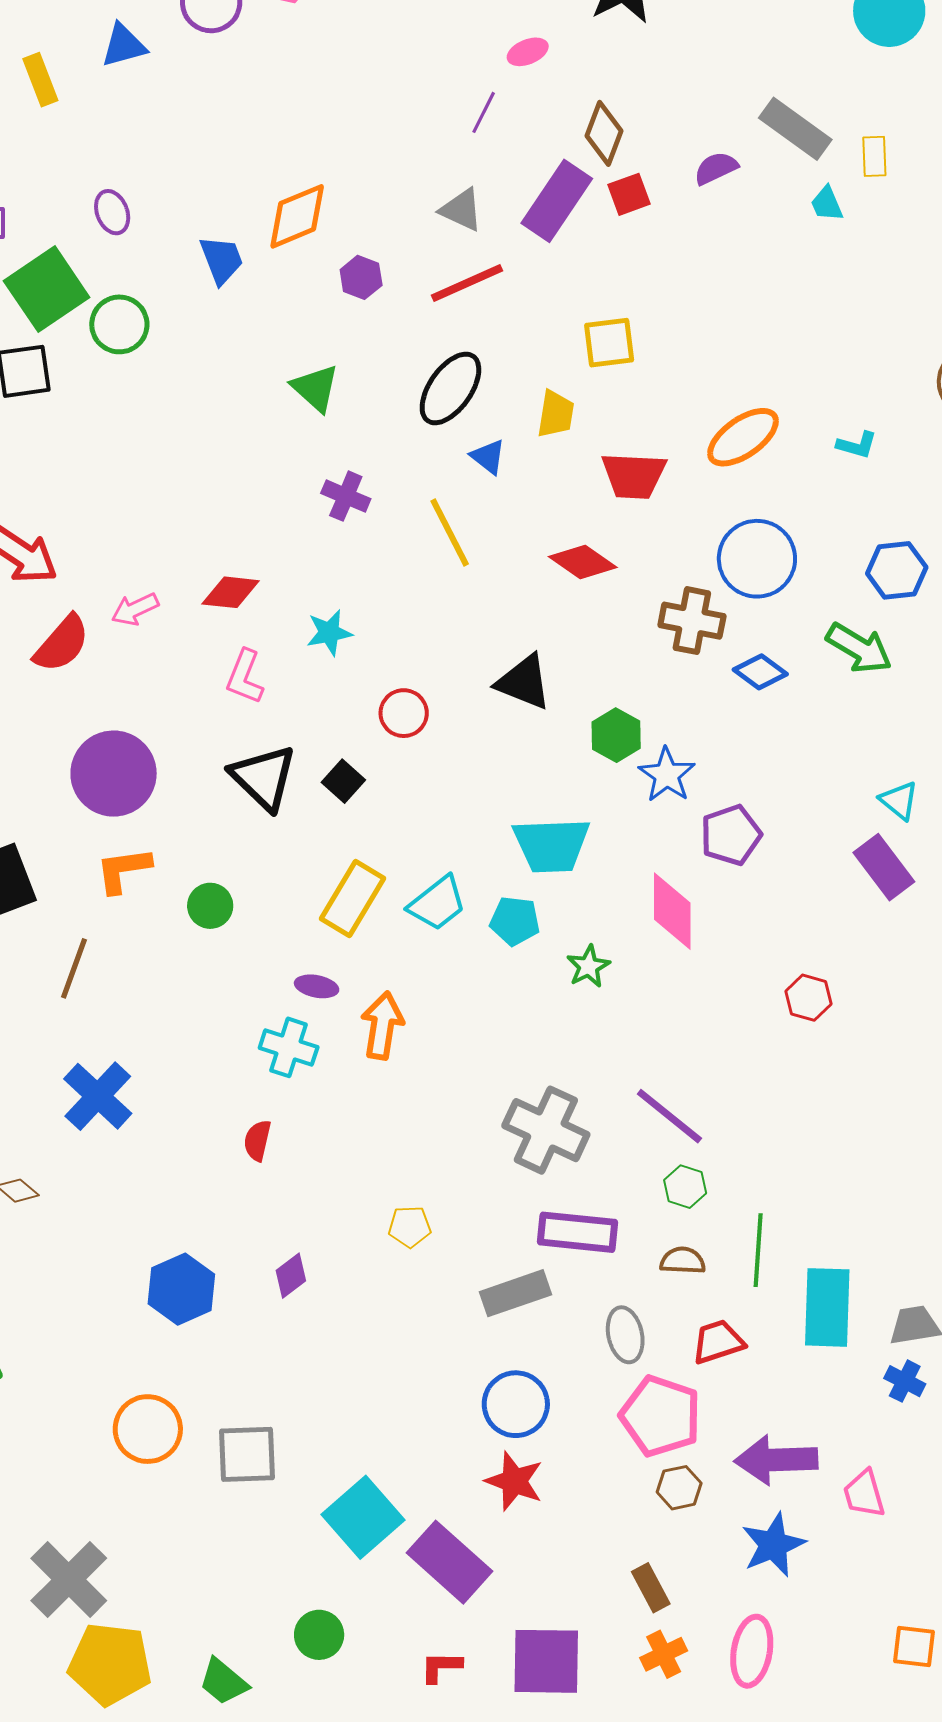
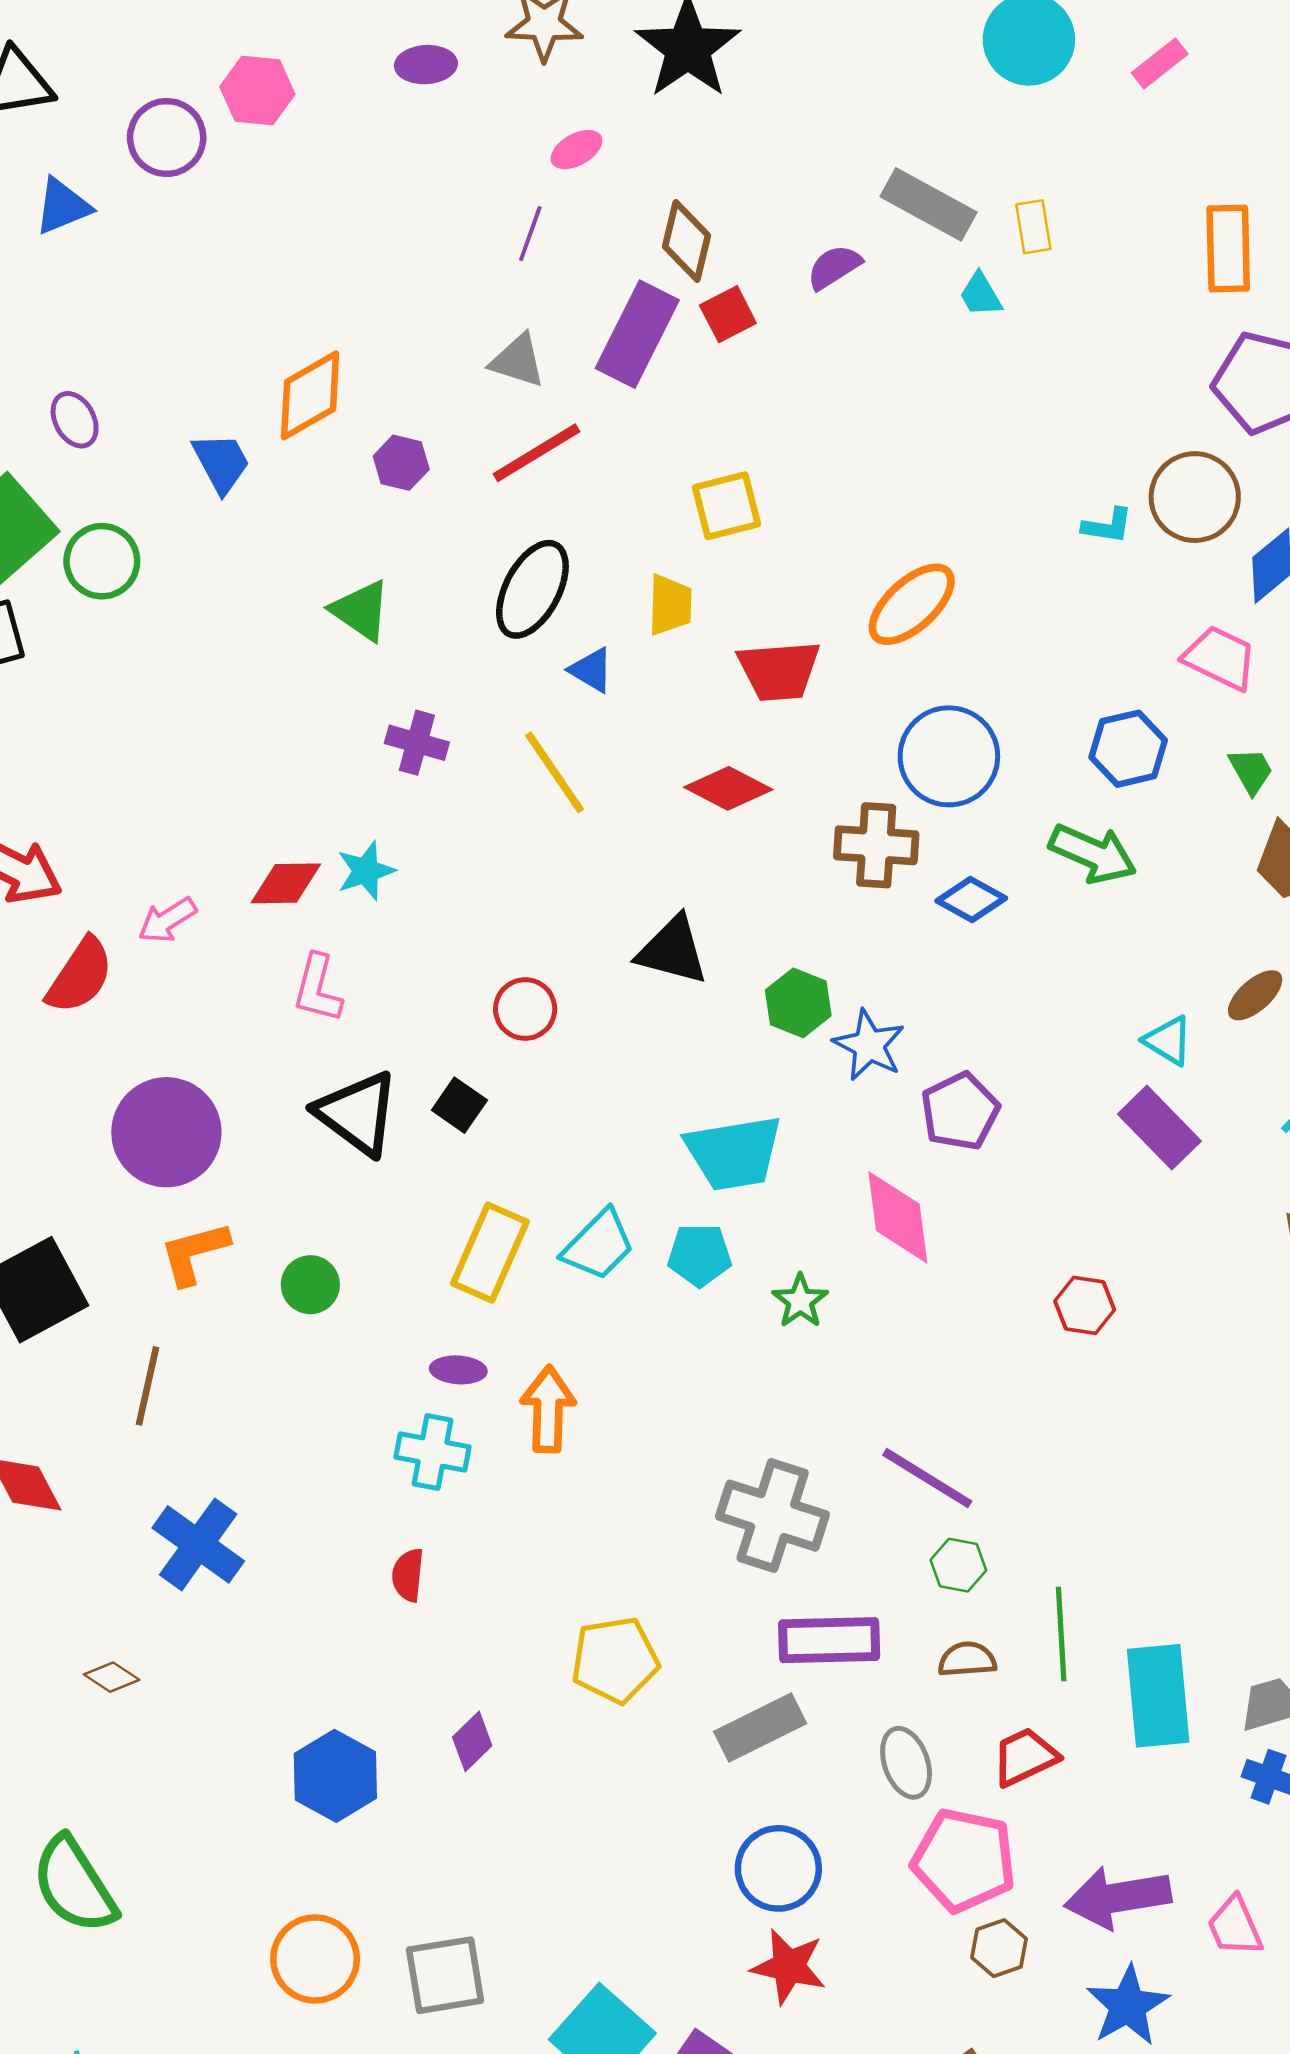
cyan L-shape: (857, 445) -> (1107, 526), moved
cyan star: (329, 633) -> (366, 871), moved
yellow pentagon: (410, 1227) -> (615, 1660), size x1.6

